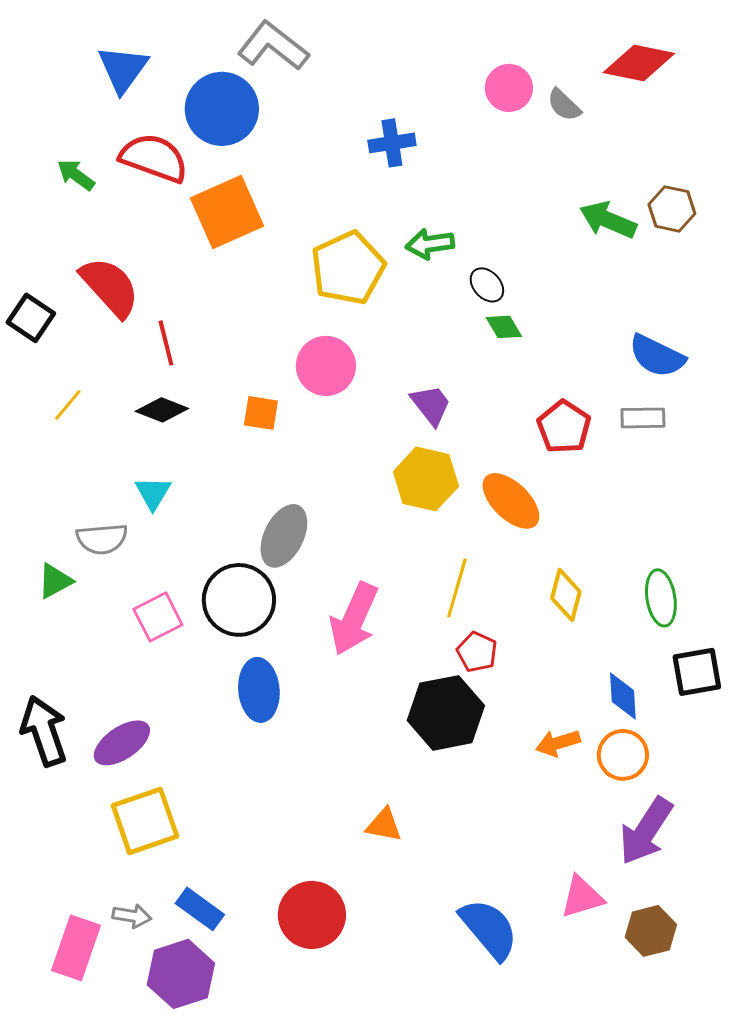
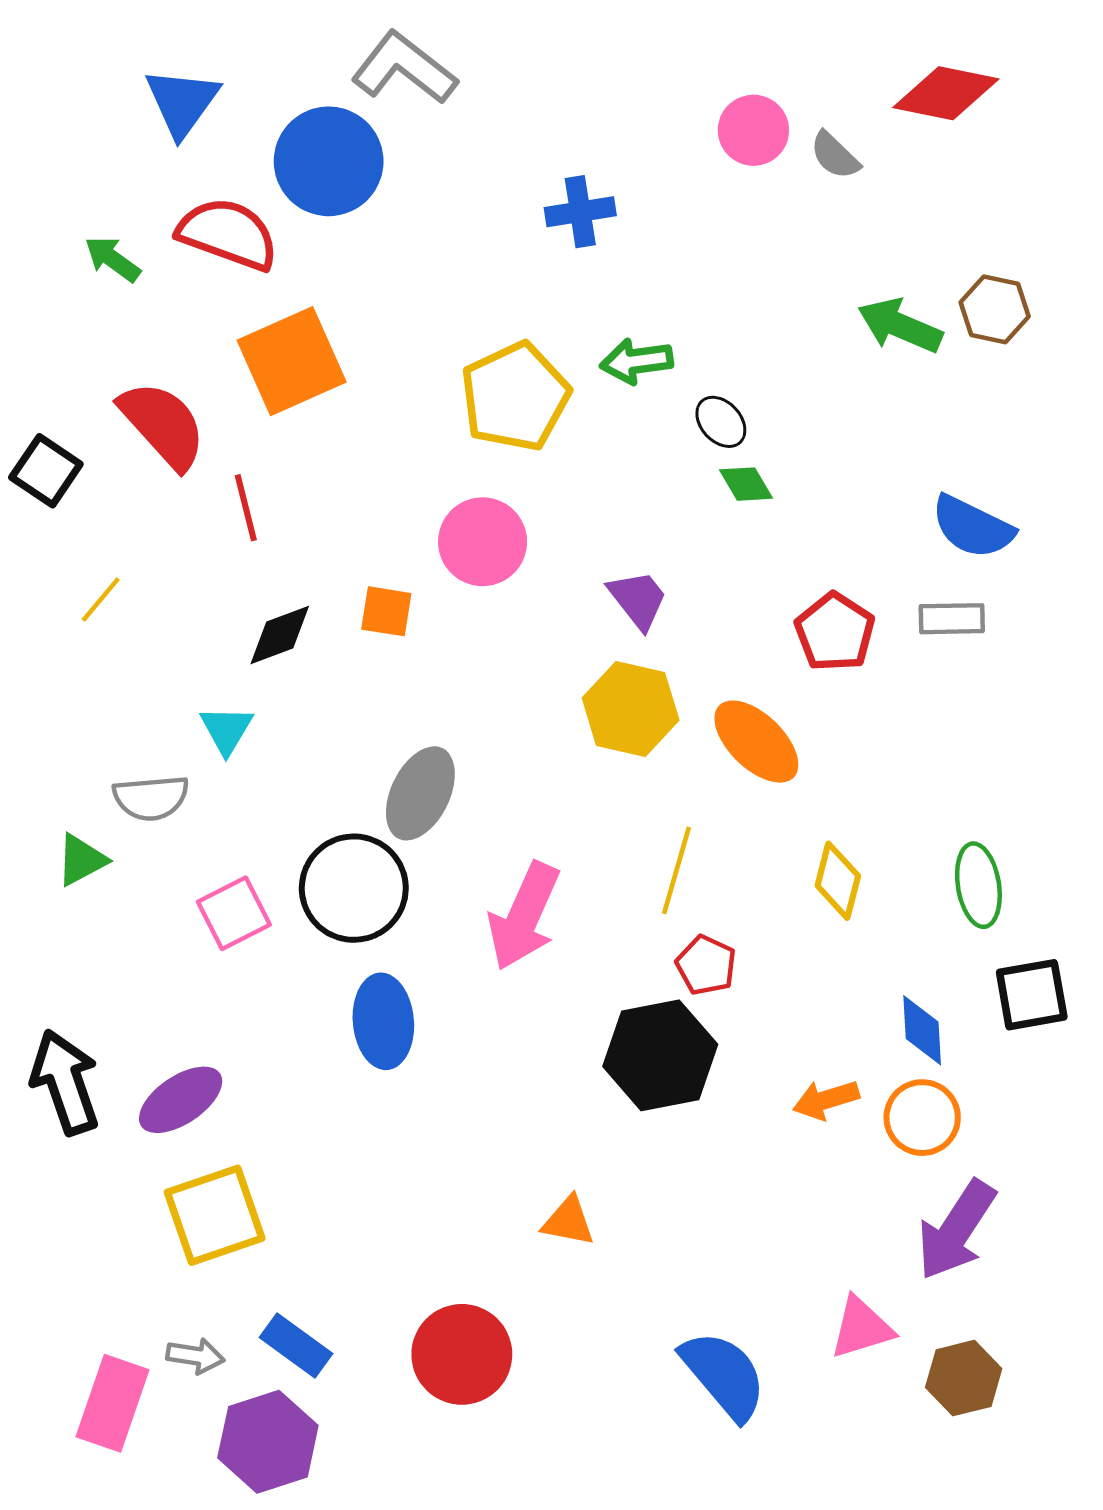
orange square: (227, 212) -> (292, 361), moved
black diamond: (162, 410) -> (280, 635), moved, turned -42

